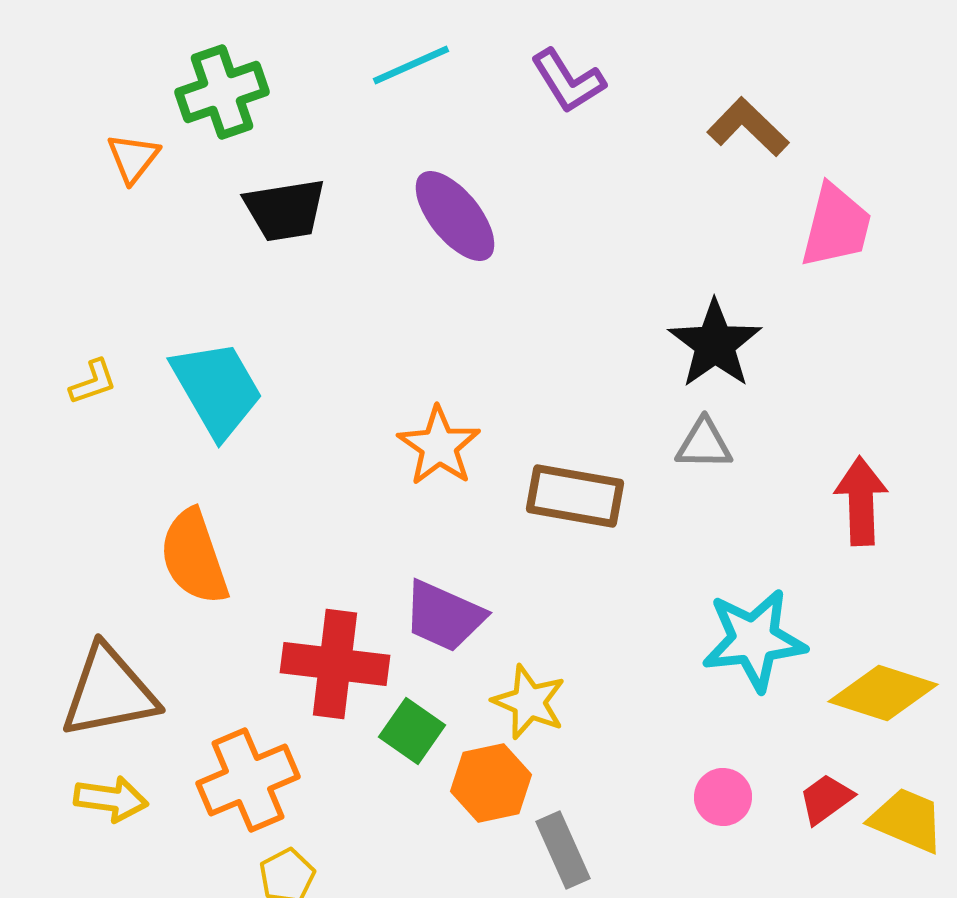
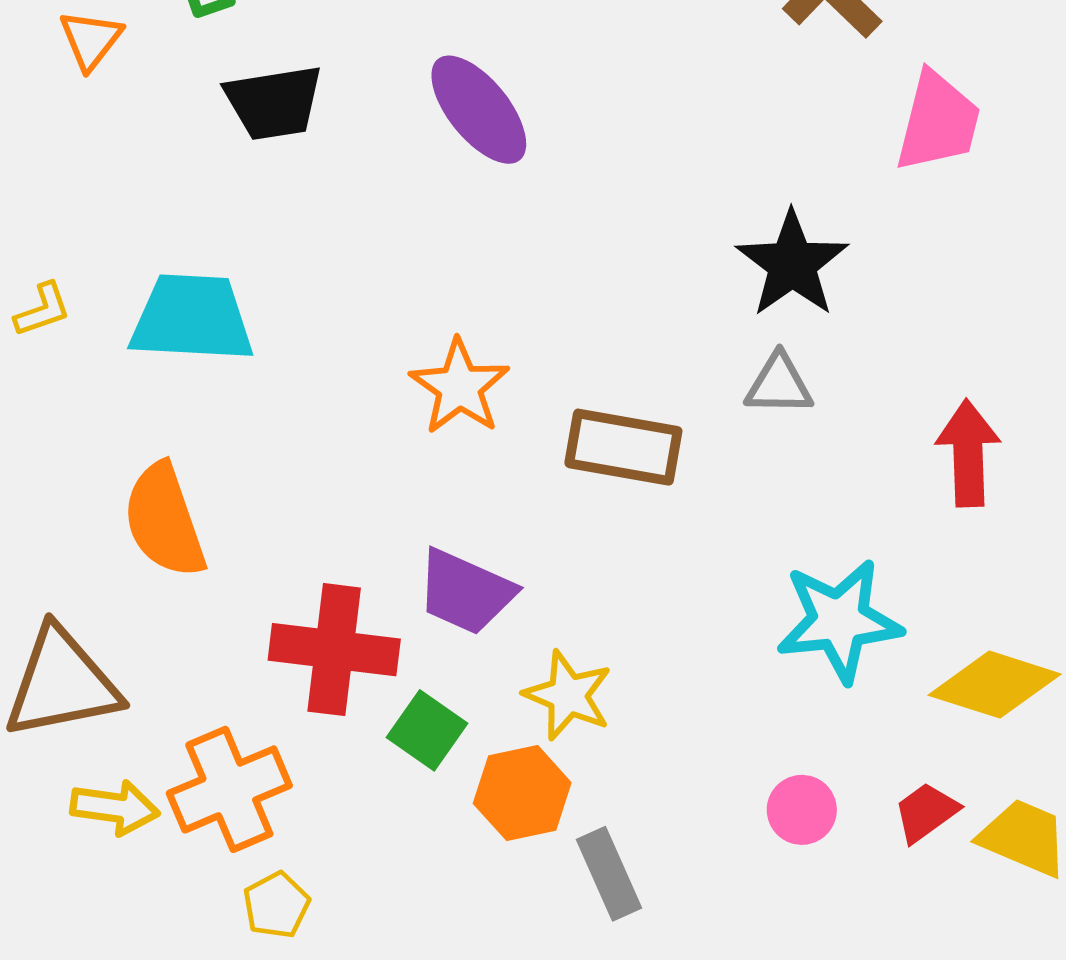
cyan trapezoid: (217, 389) -> (192, 318), turned -57
yellow arrow: (111, 799) -> (115, 807), moved

